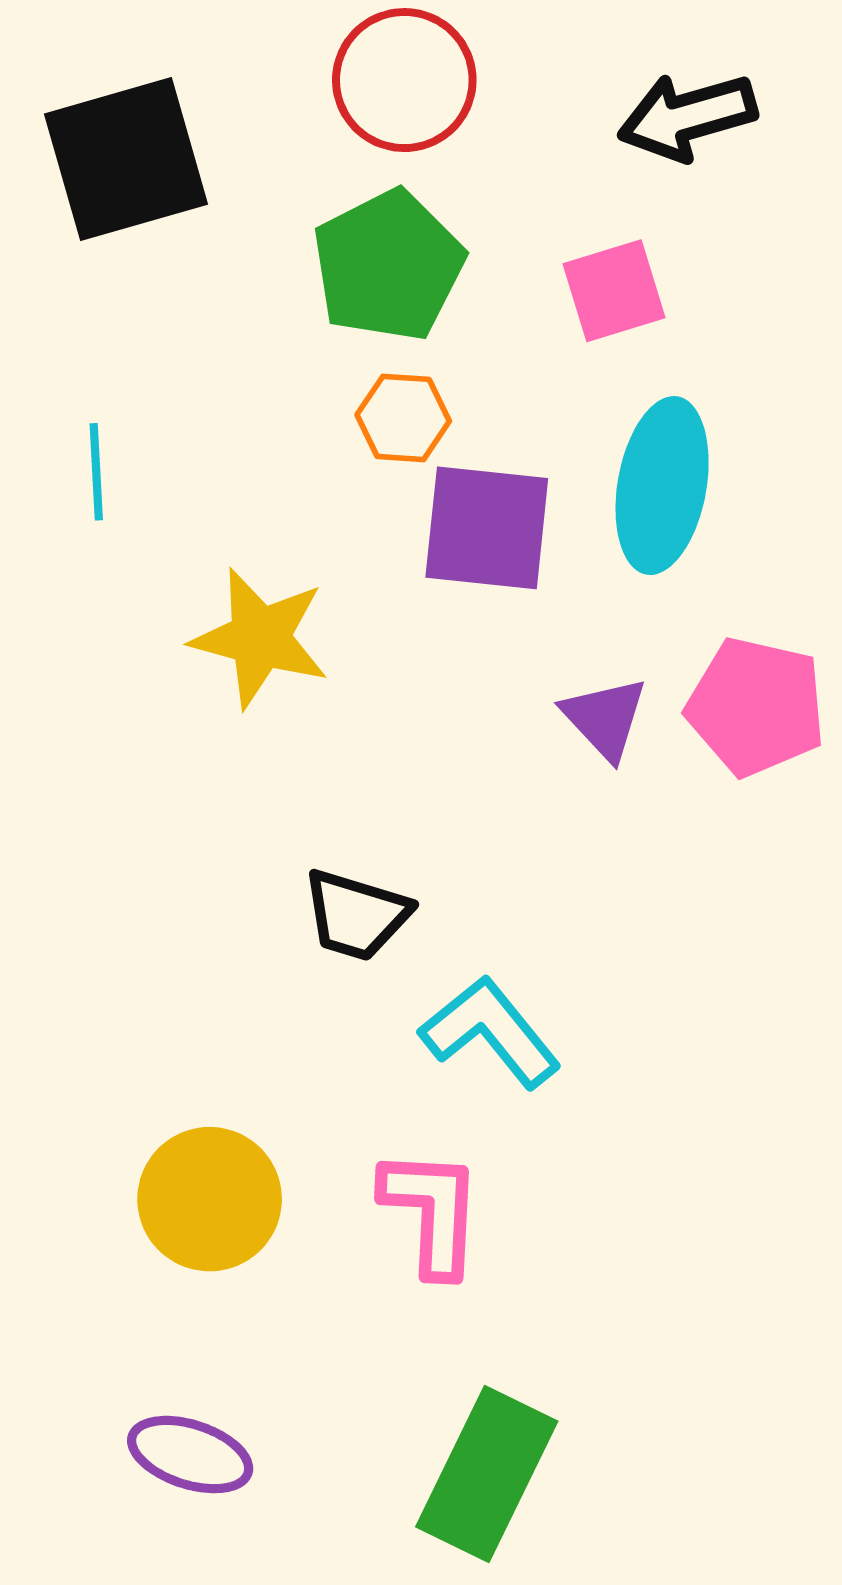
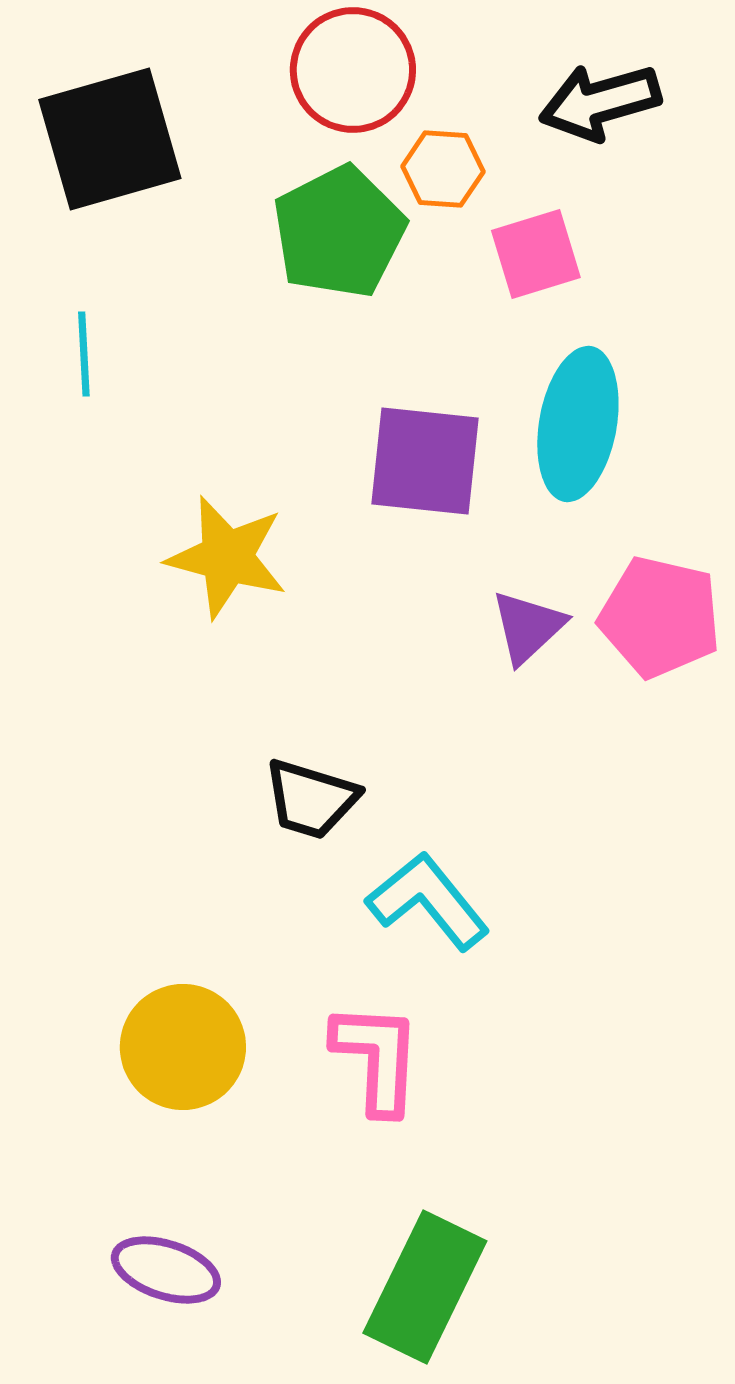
orange hexagon: (403, 418) -> (443, 169), moved
cyan line: (96, 472) -> (84, 354), moved
purple triangle: (605, 718) -> (528, 627), turned 30

